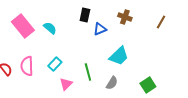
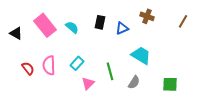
black rectangle: (85, 15) -> (100, 22), moved
cyan trapezoid: (119, 56) -> (141, 55), turned -105
green square: (148, 85) -> (170, 84), turned 35

